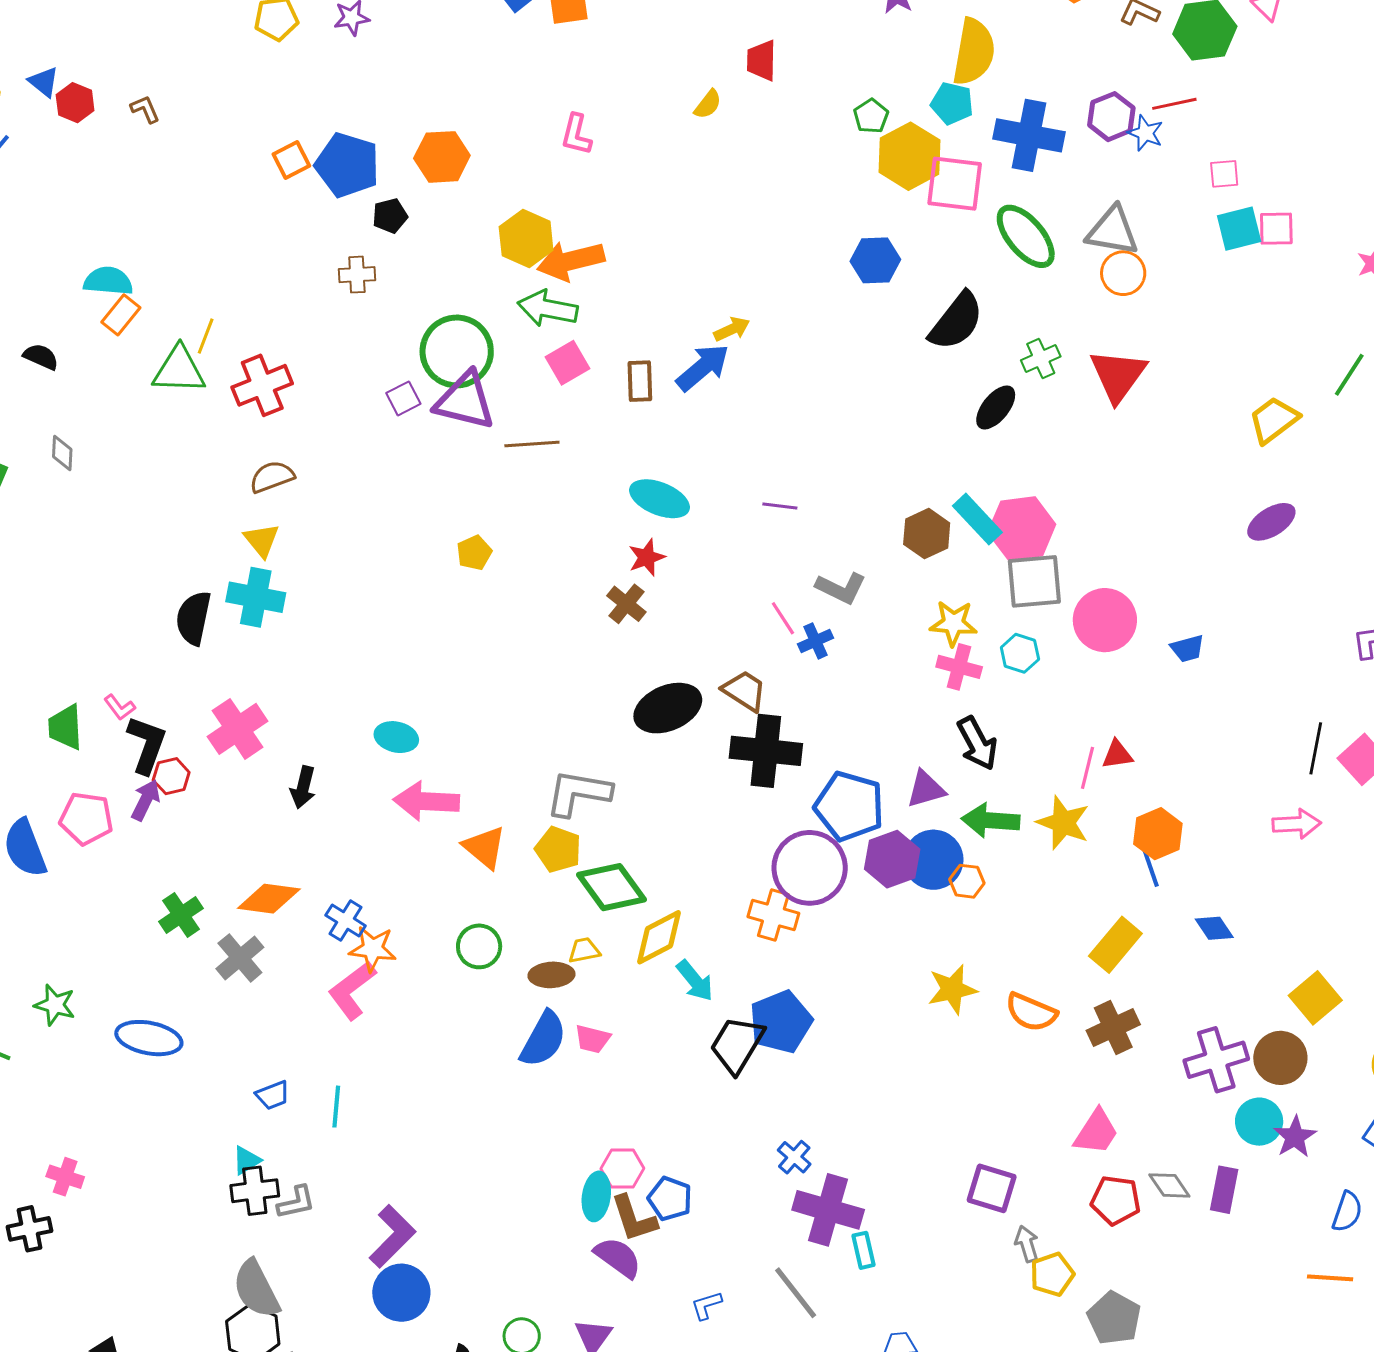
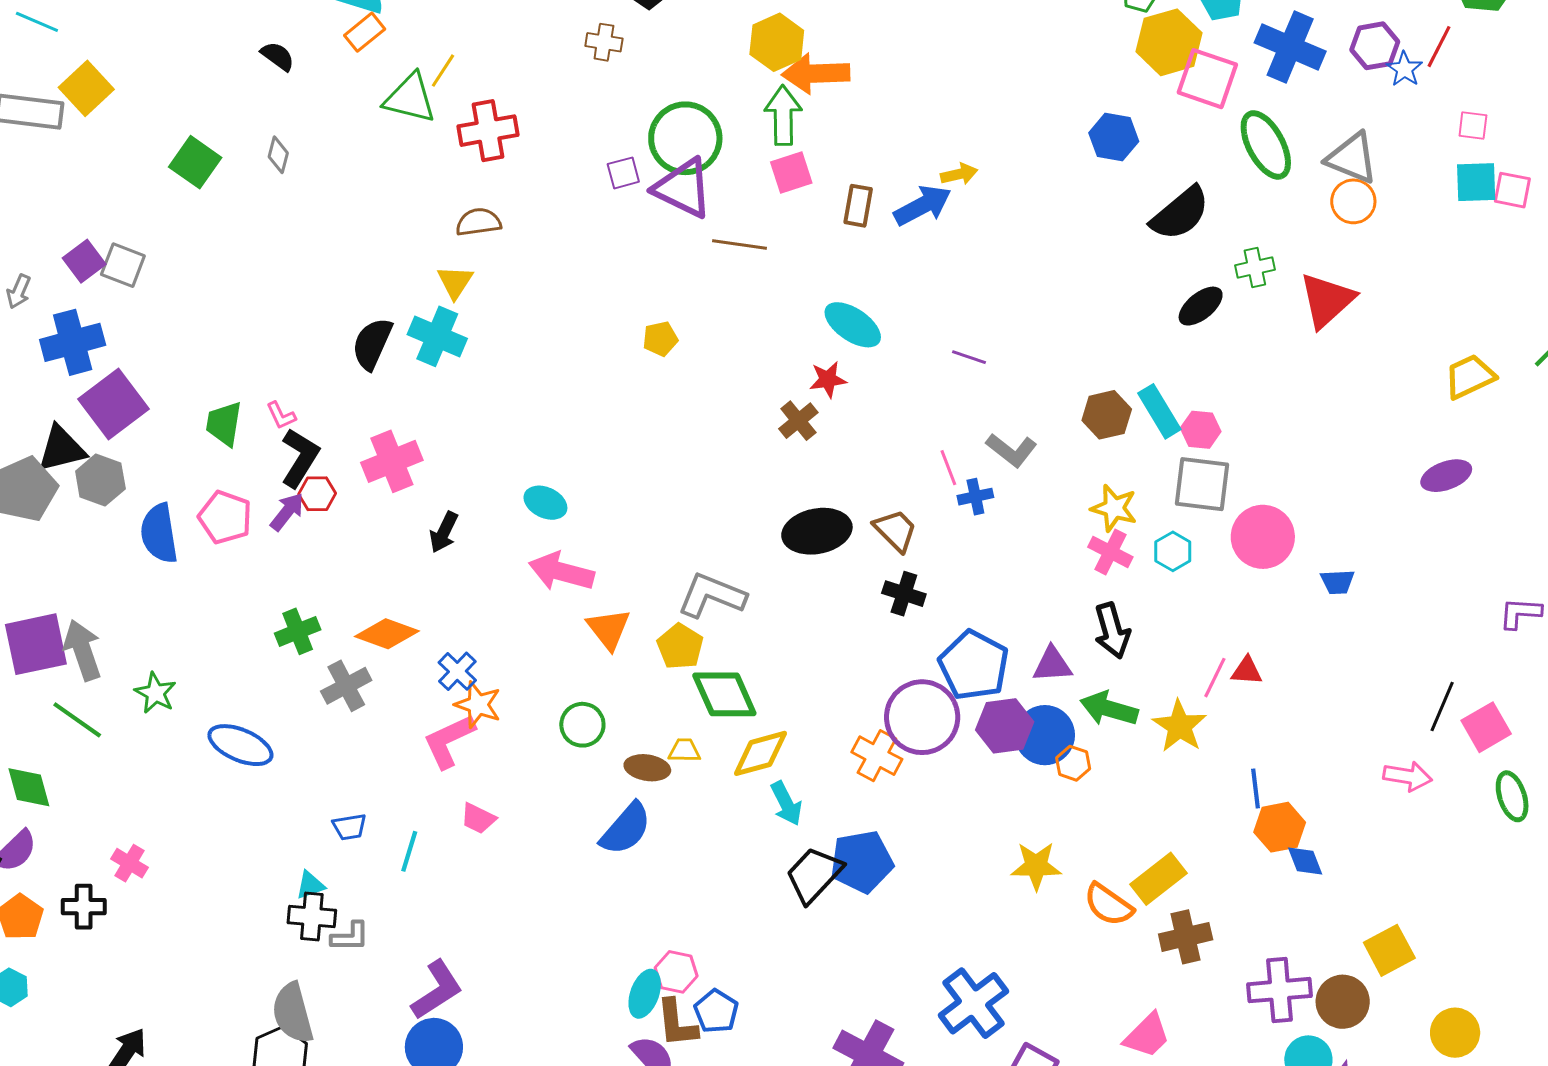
red line: (1174, 104) -> (1439, 47), turned -63
green arrow: (548, 309) -> (783, 115), turned 66
pink hexagon: (1022, 528) -> (1201, 430), size x0.6
black cross: (766, 751) -> (904, 594), size x0.6
orange hexagon: (1158, 834) -> (1280, 827), moved
yellow rectangle: (1115, 945) -> (1158, 879), moved
pink trapezoid: (593, 1039) -> (478, 818), moved
blue cross: (794, 1157) -> (973, 1003), moved, size x2.0

